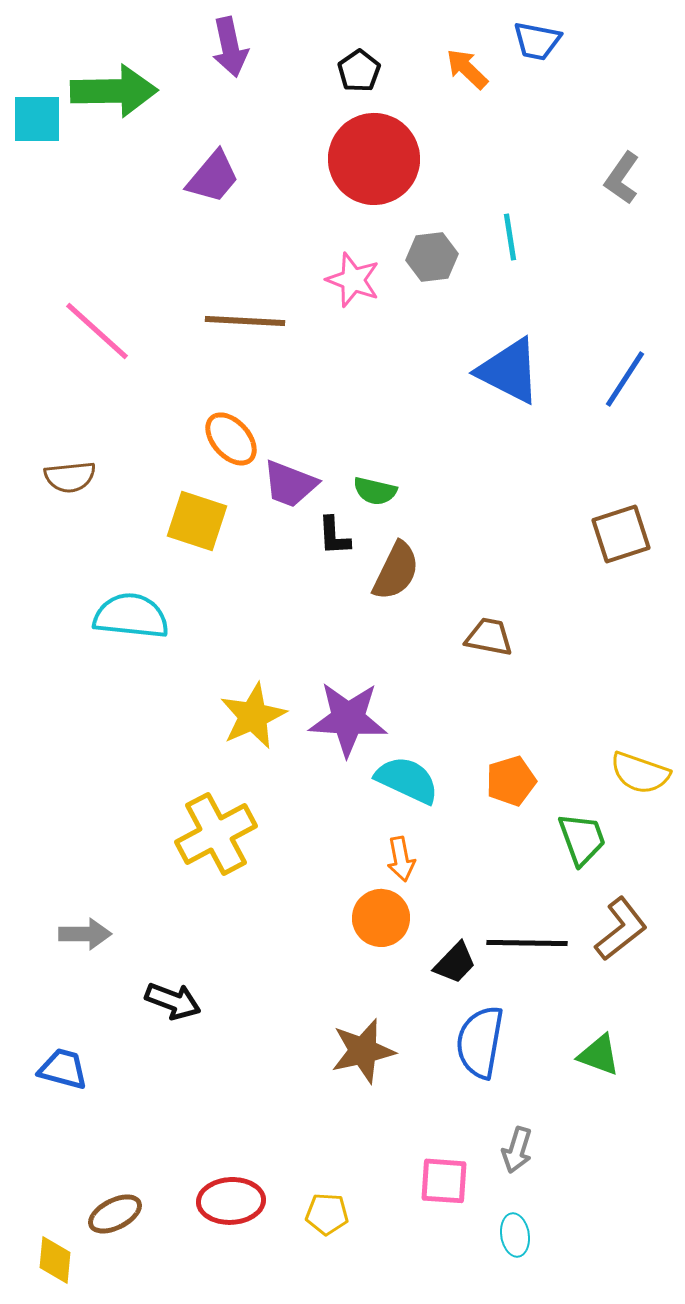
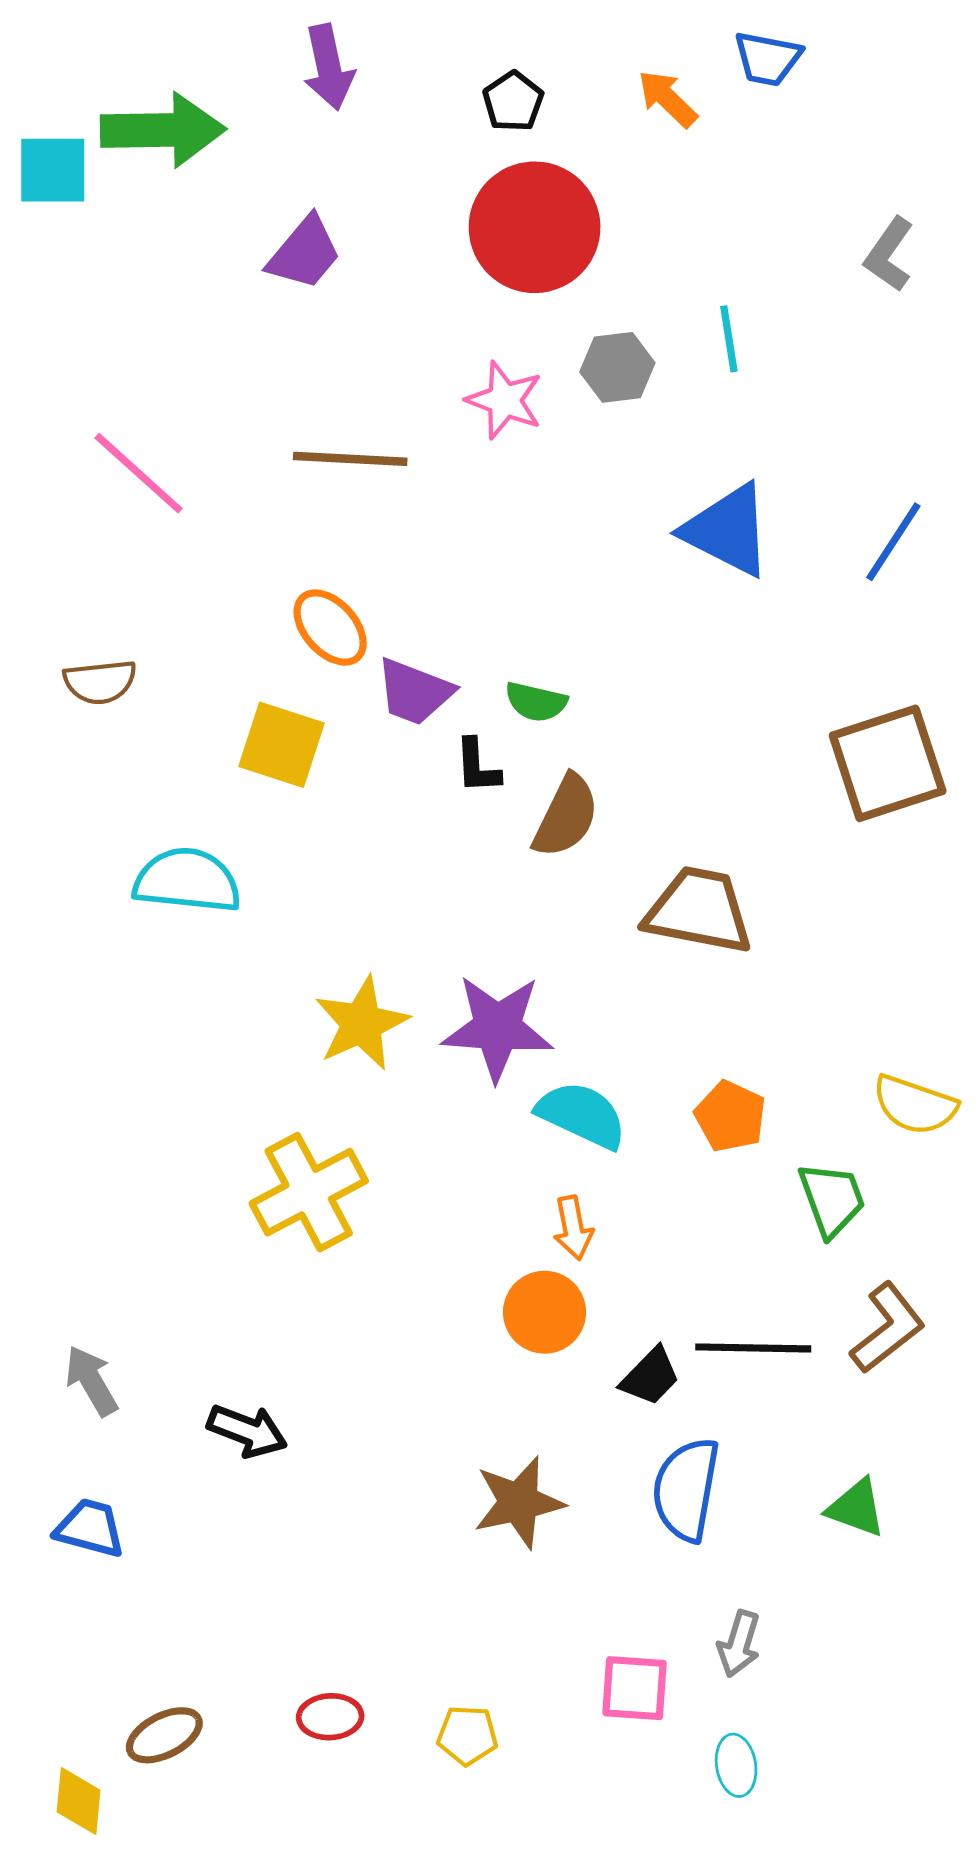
brown square: (621, 534) -> (888, 763), size x1.4
brown trapezoid: (489, 637) -> (699, 911), size x1.6
orange pentagon: (511, 781) -> (730, 1116), turned -30
gray arrow: (85, 934) -> (91, 1381), moved, turned -120
red ellipse: (231, 1201) -> (330, 1717), size x0.7

